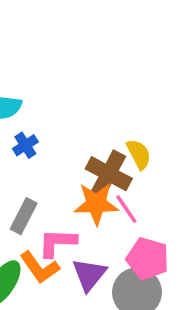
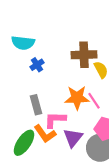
brown cross: (109, 174) -> (84, 55), moved, turned -30
gray rectangle: (24, 216) -> (36, 105), turned -42

